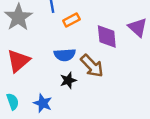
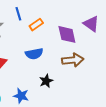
brown arrow: (92, 66) -> (73, 60), moved, turned -45
black star: (68, 80) -> (46, 81), moved

